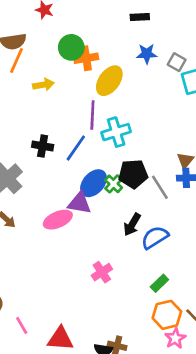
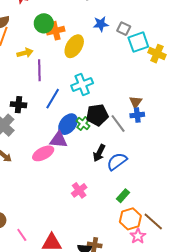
purple line: (92, 115) -> (39, 70), moved
black cross: (43, 146) -> (18, 105), moved

